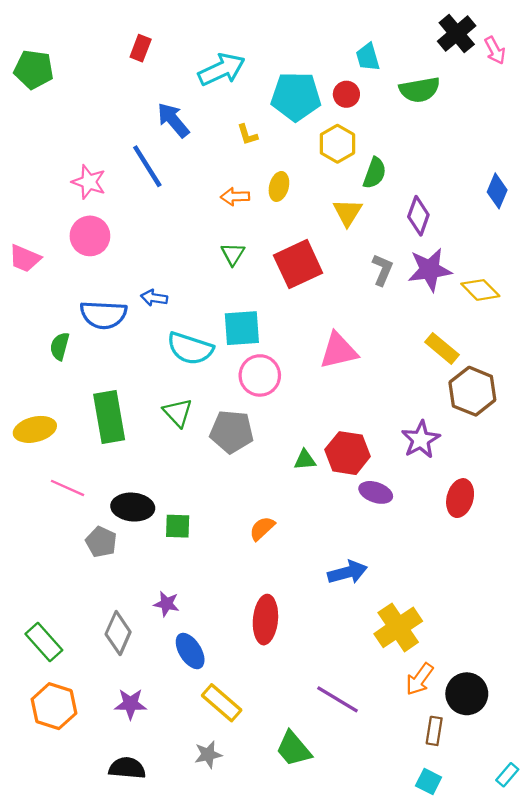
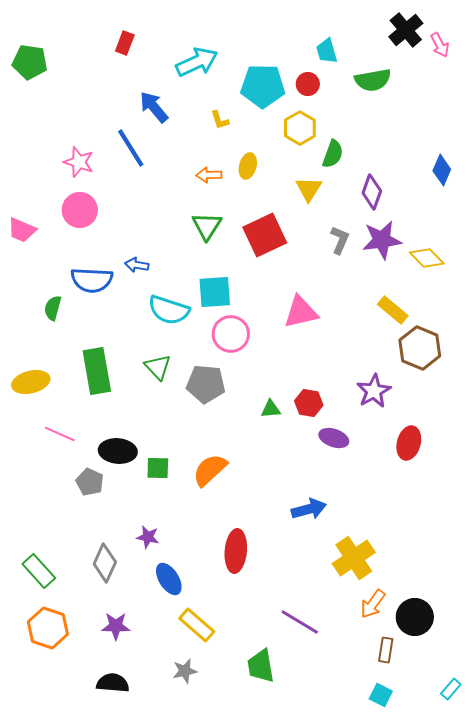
green triangle: (233, 254) -> (207, 226), size x1.4
red hexagon: (348, 453) -> (309, 403), size x0.7
orange semicircle: (262, 528) -> (210, 470), moved, size x1.5
green trapezoid: (294, 749) -> (261, 666), turned 30

